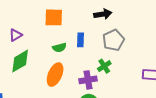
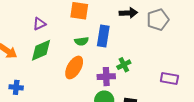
blue rectangle: (80, 40) -> (103, 36), size x1.5
gray pentagon: (113, 40) -> (158, 20), moved

